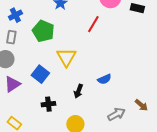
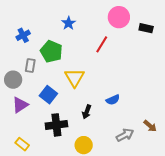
gray rectangle: (11, 37) -> (30, 65), moved
black cross: (48, 104) -> (56, 125), size x1.5

